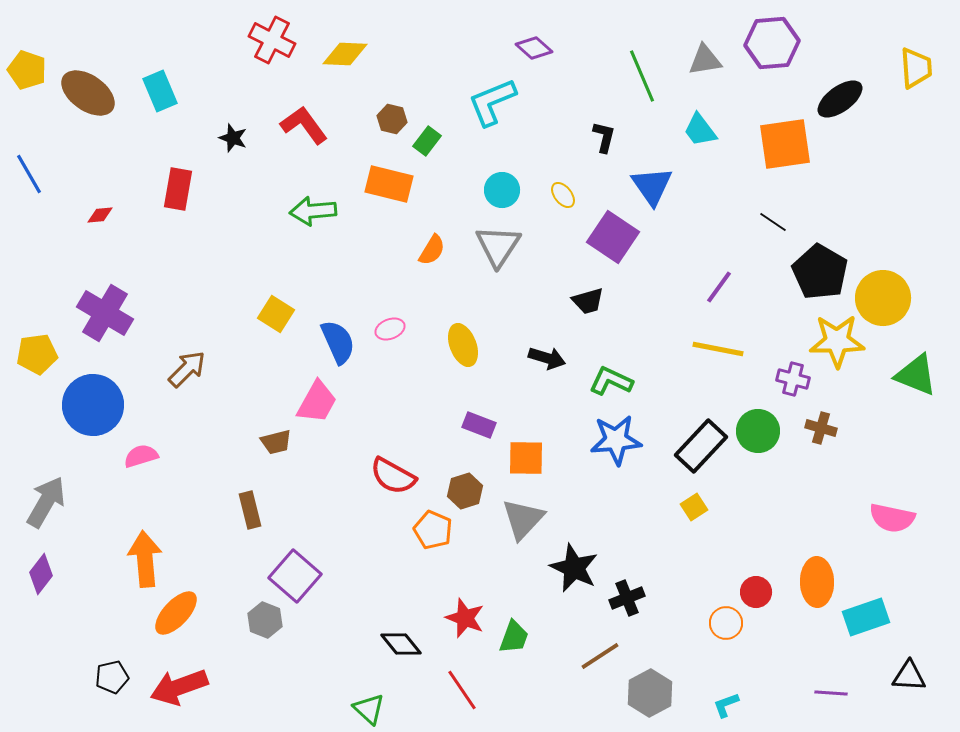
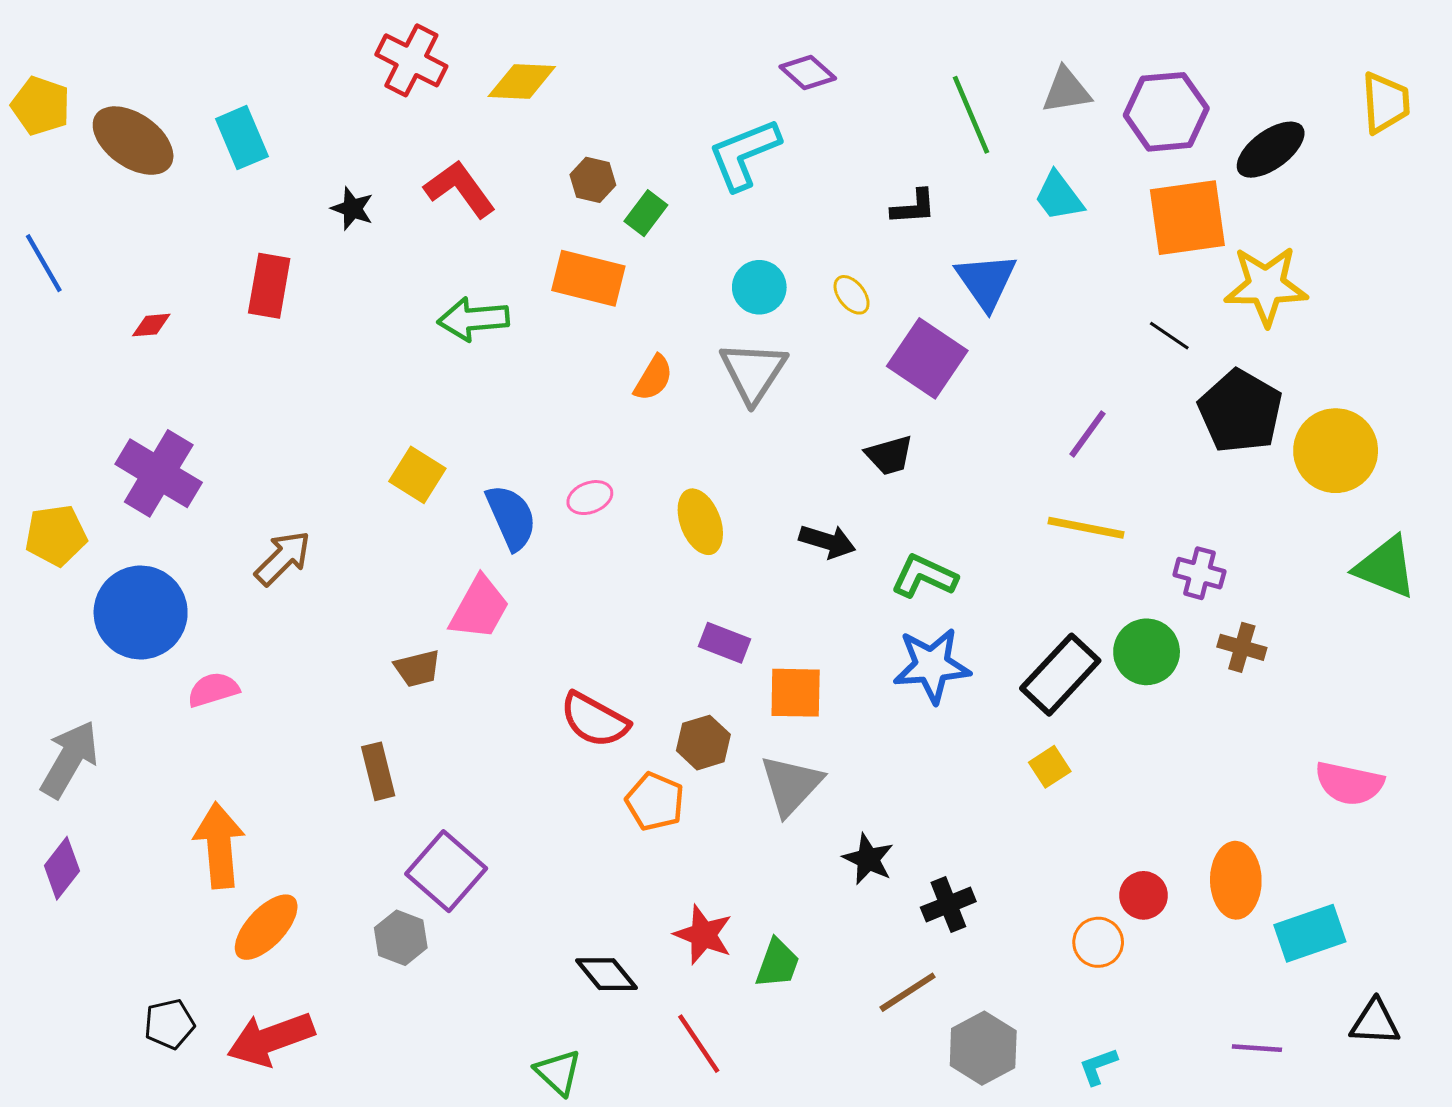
purple hexagon: (772, 43) -> (1166, 112), moved
black L-shape: (604, 137) -> (914, 207), turned 72
yellow star: (837, 341) -> (1266, 286), moved
black star: (574, 568) -> (868, 859), size x0.7

